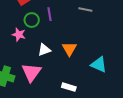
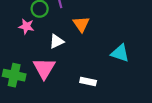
orange triangle: (69, 49) -> (81, 24), moved

